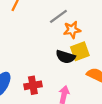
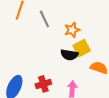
gray line: (58, 16) -> (44, 19), moved, turned -72

